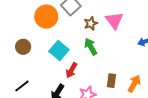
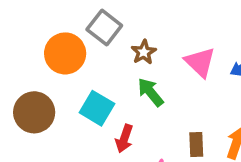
pink triangle: (114, 20) -> (200, 62), moved
brown circle: (23, 47) -> (34, 112), size x1.5

